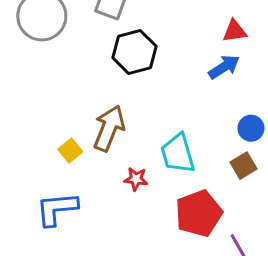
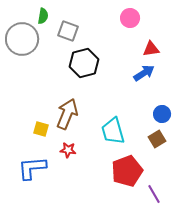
yellow square: (70, 151) -> (41, 129), turned -35
red star: (136, 179) -> (68, 150), moved

